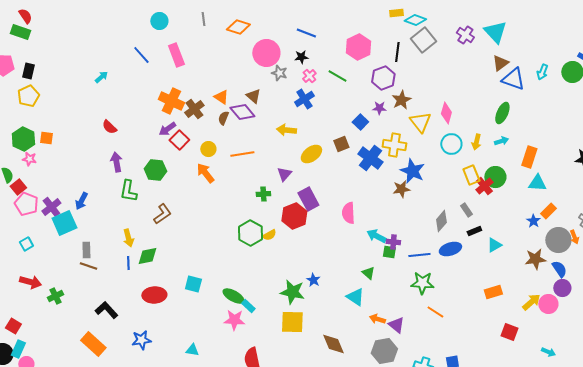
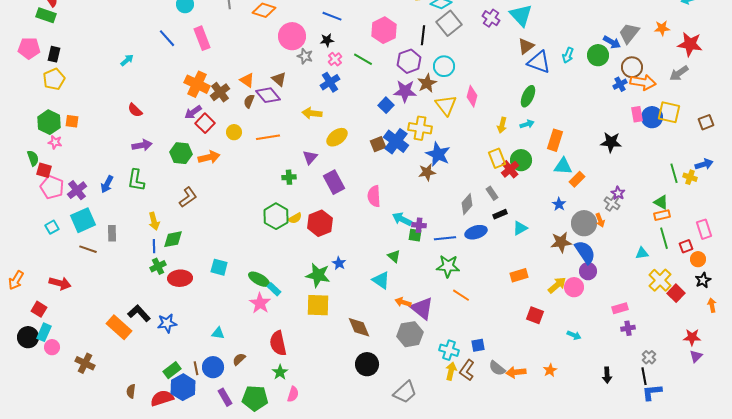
purple star: (379, 108) -> (405, 91), size x1.6
brown square: (341, 144) -> (378, 144), moved
cyan circle: (451, 144) -> (444, 66), moved
purple arrow: (116, 162) -> (142, 145), turned 90
orange arrow: (205, 173) -> (209, 157), moved, turned 115
red square: (18, 187) -> (44, 170), turned -35
green L-shape: (128, 191) -> (136, 180), moved
orange rectangle: (548, 211) -> (577, 179), moved
red hexagon: (294, 216) -> (320, 223), moved
cyan square: (64, 223) -> (83, 220), moved
brown line: (88, 266) -> (88, 249), moved
blue semicircle: (559, 269) -> (585, 252), size x1.4
red arrow: (30, 282) -> (60, 283), moved
green cross: (55, 296) -> (158, 266), moved
black L-shape: (106, 310) -> (139, 313), moved
pink star: (234, 320) -> (260, 303), turned 30
purple triangle: (396, 325) -> (422, 308), size x1.4

